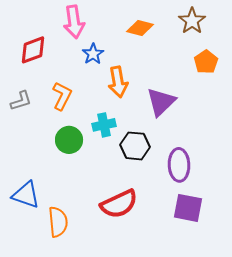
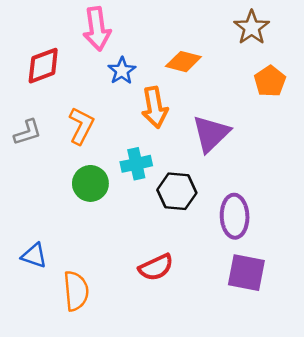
orange diamond: (140, 28) -> (183, 62), moved
blue triangle: (26, 195) -> (34, 256), size x0.7
red semicircle: (119, 204) -> (156, 267), size x0.7

